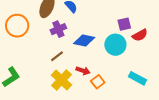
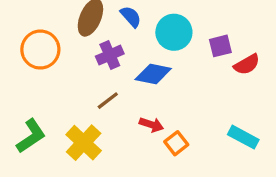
cyan circle: (115, 45) -> (174, 32), moved
yellow cross: (61, 80) -> (84, 143), moved

